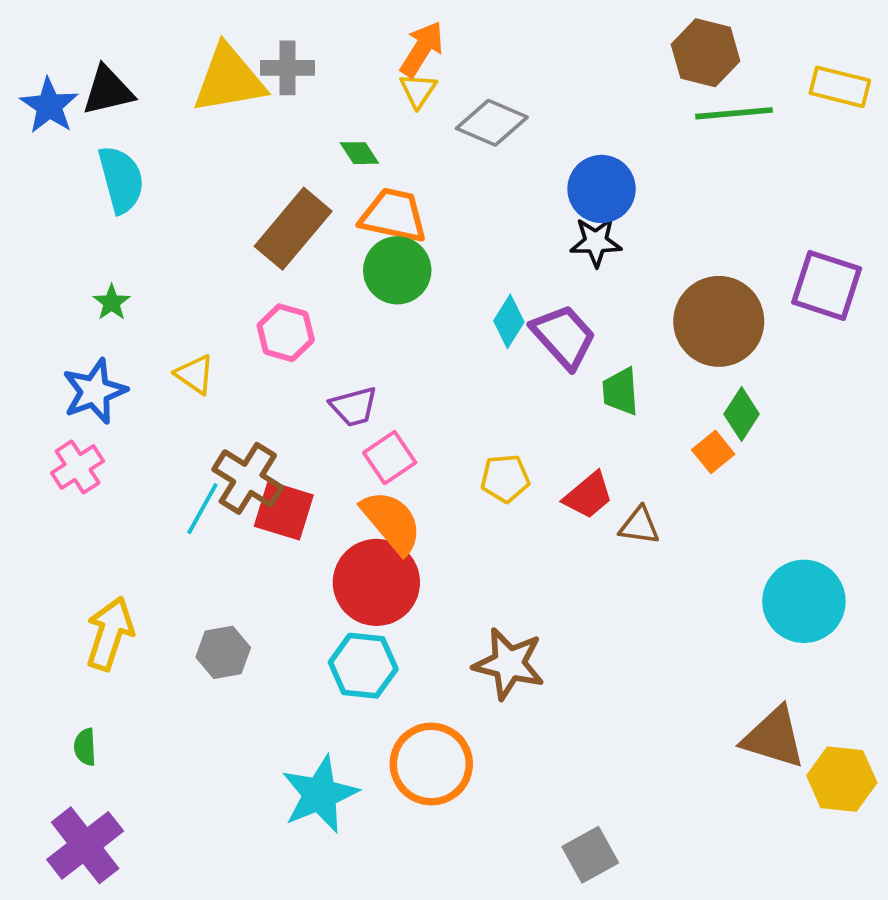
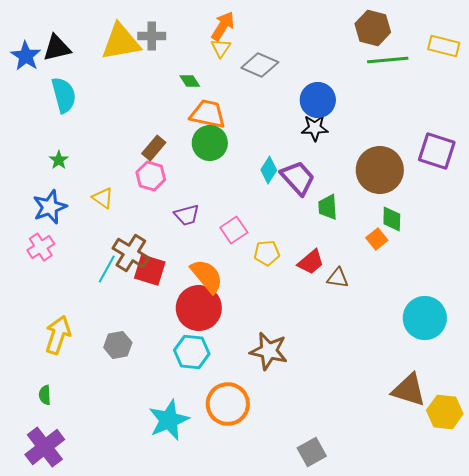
brown rectangle: (293, 229) -> (154, 148), moved, size x0.6
green diamond: (742, 414) -> (392, 219), turned -32
pink square: (390, 458) -> (234, 230), moved

